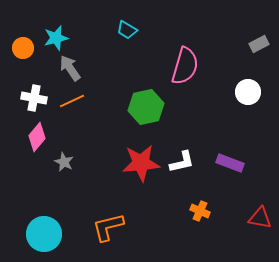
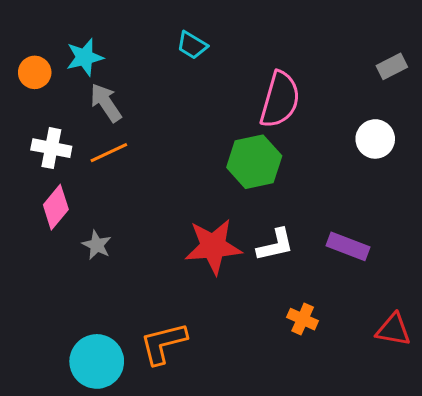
green hexagon: (146, 107) -> (254, 162), moved
cyan circle: (44, 234) -> (97, 361), moved

